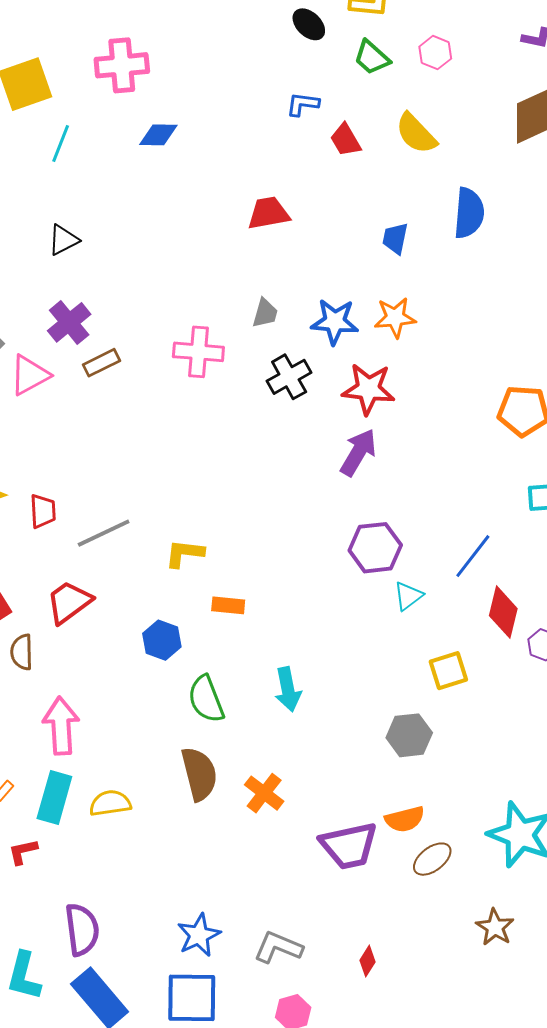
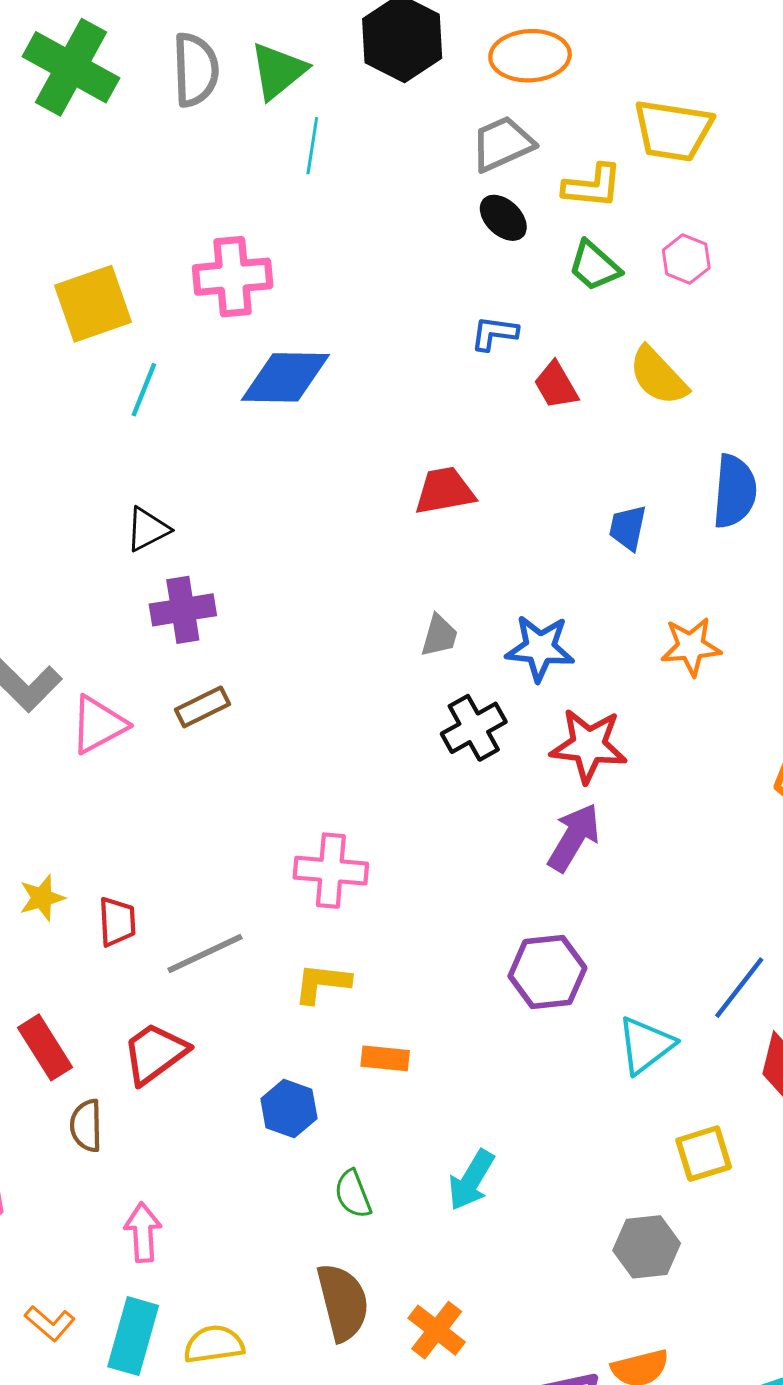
blue diamond: (158, 135) -> (285, 377), size x1.6
orange star: (395, 318) -> (691, 647), moved
purple cross: (69, 322) -> (183, 610), moved, turned 30
pink cross: (198, 352) -> (331, 871), moved
purple hexagon: (375, 548) -> (547, 972), moved
cyan triangle: (408, 596) -> (646, 1045), size x1.4
cyan arrow: (288, 689) -> (471, 1180), turned 42
green semicircle: (206, 699) -> (353, 1194), size x0.7
pink arrow: (61, 726) -> (143, 1232), size x0.7

